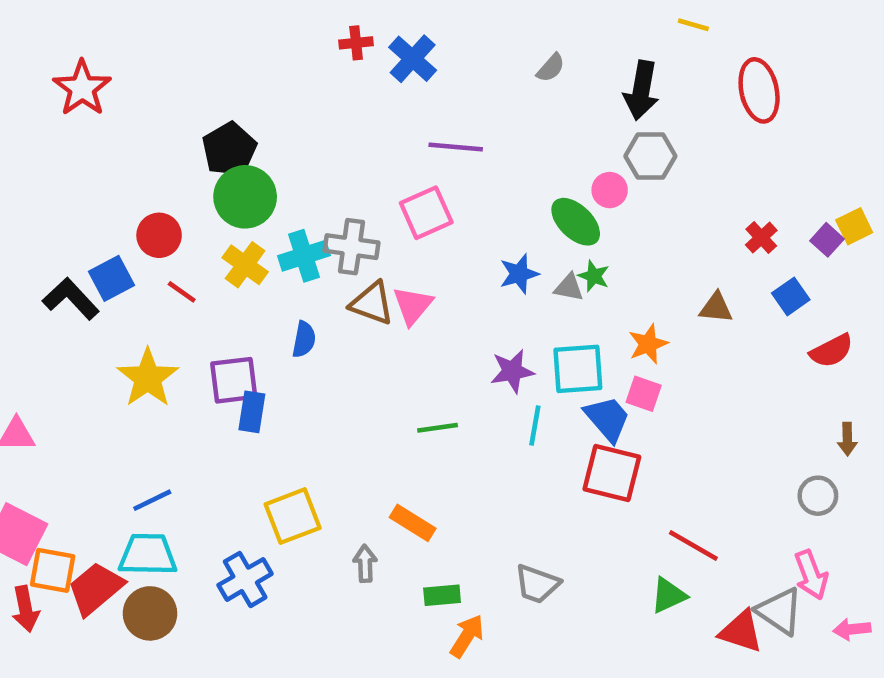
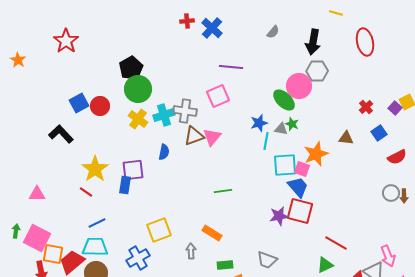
pink circle: (610, 190) -> (299, 86), size x1.6
blue square: (112, 278) -> (79, 103), moved
red line: (182, 292) -> (86, 192), moved
brown triangle: (372, 303) -> (194, 136), turned -40
orange star: (648, 344) -> (316, 154), size x1.4
purple star: (512, 371) -> (279, 216), moved
pink square: (644, 394) -> (302, 169), moved
blue rectangle: (252, 412) -> (125, 185), moved
cyan line: (535, 425) -> (266, 141), moved
gray circle: (818, 496) -> (391, 193), moved

